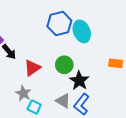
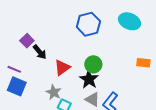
cyan ellipse: (82, 31) -> (129, 21), moved, turned -45
black star: (79, 81) -> (89, 79), moved

